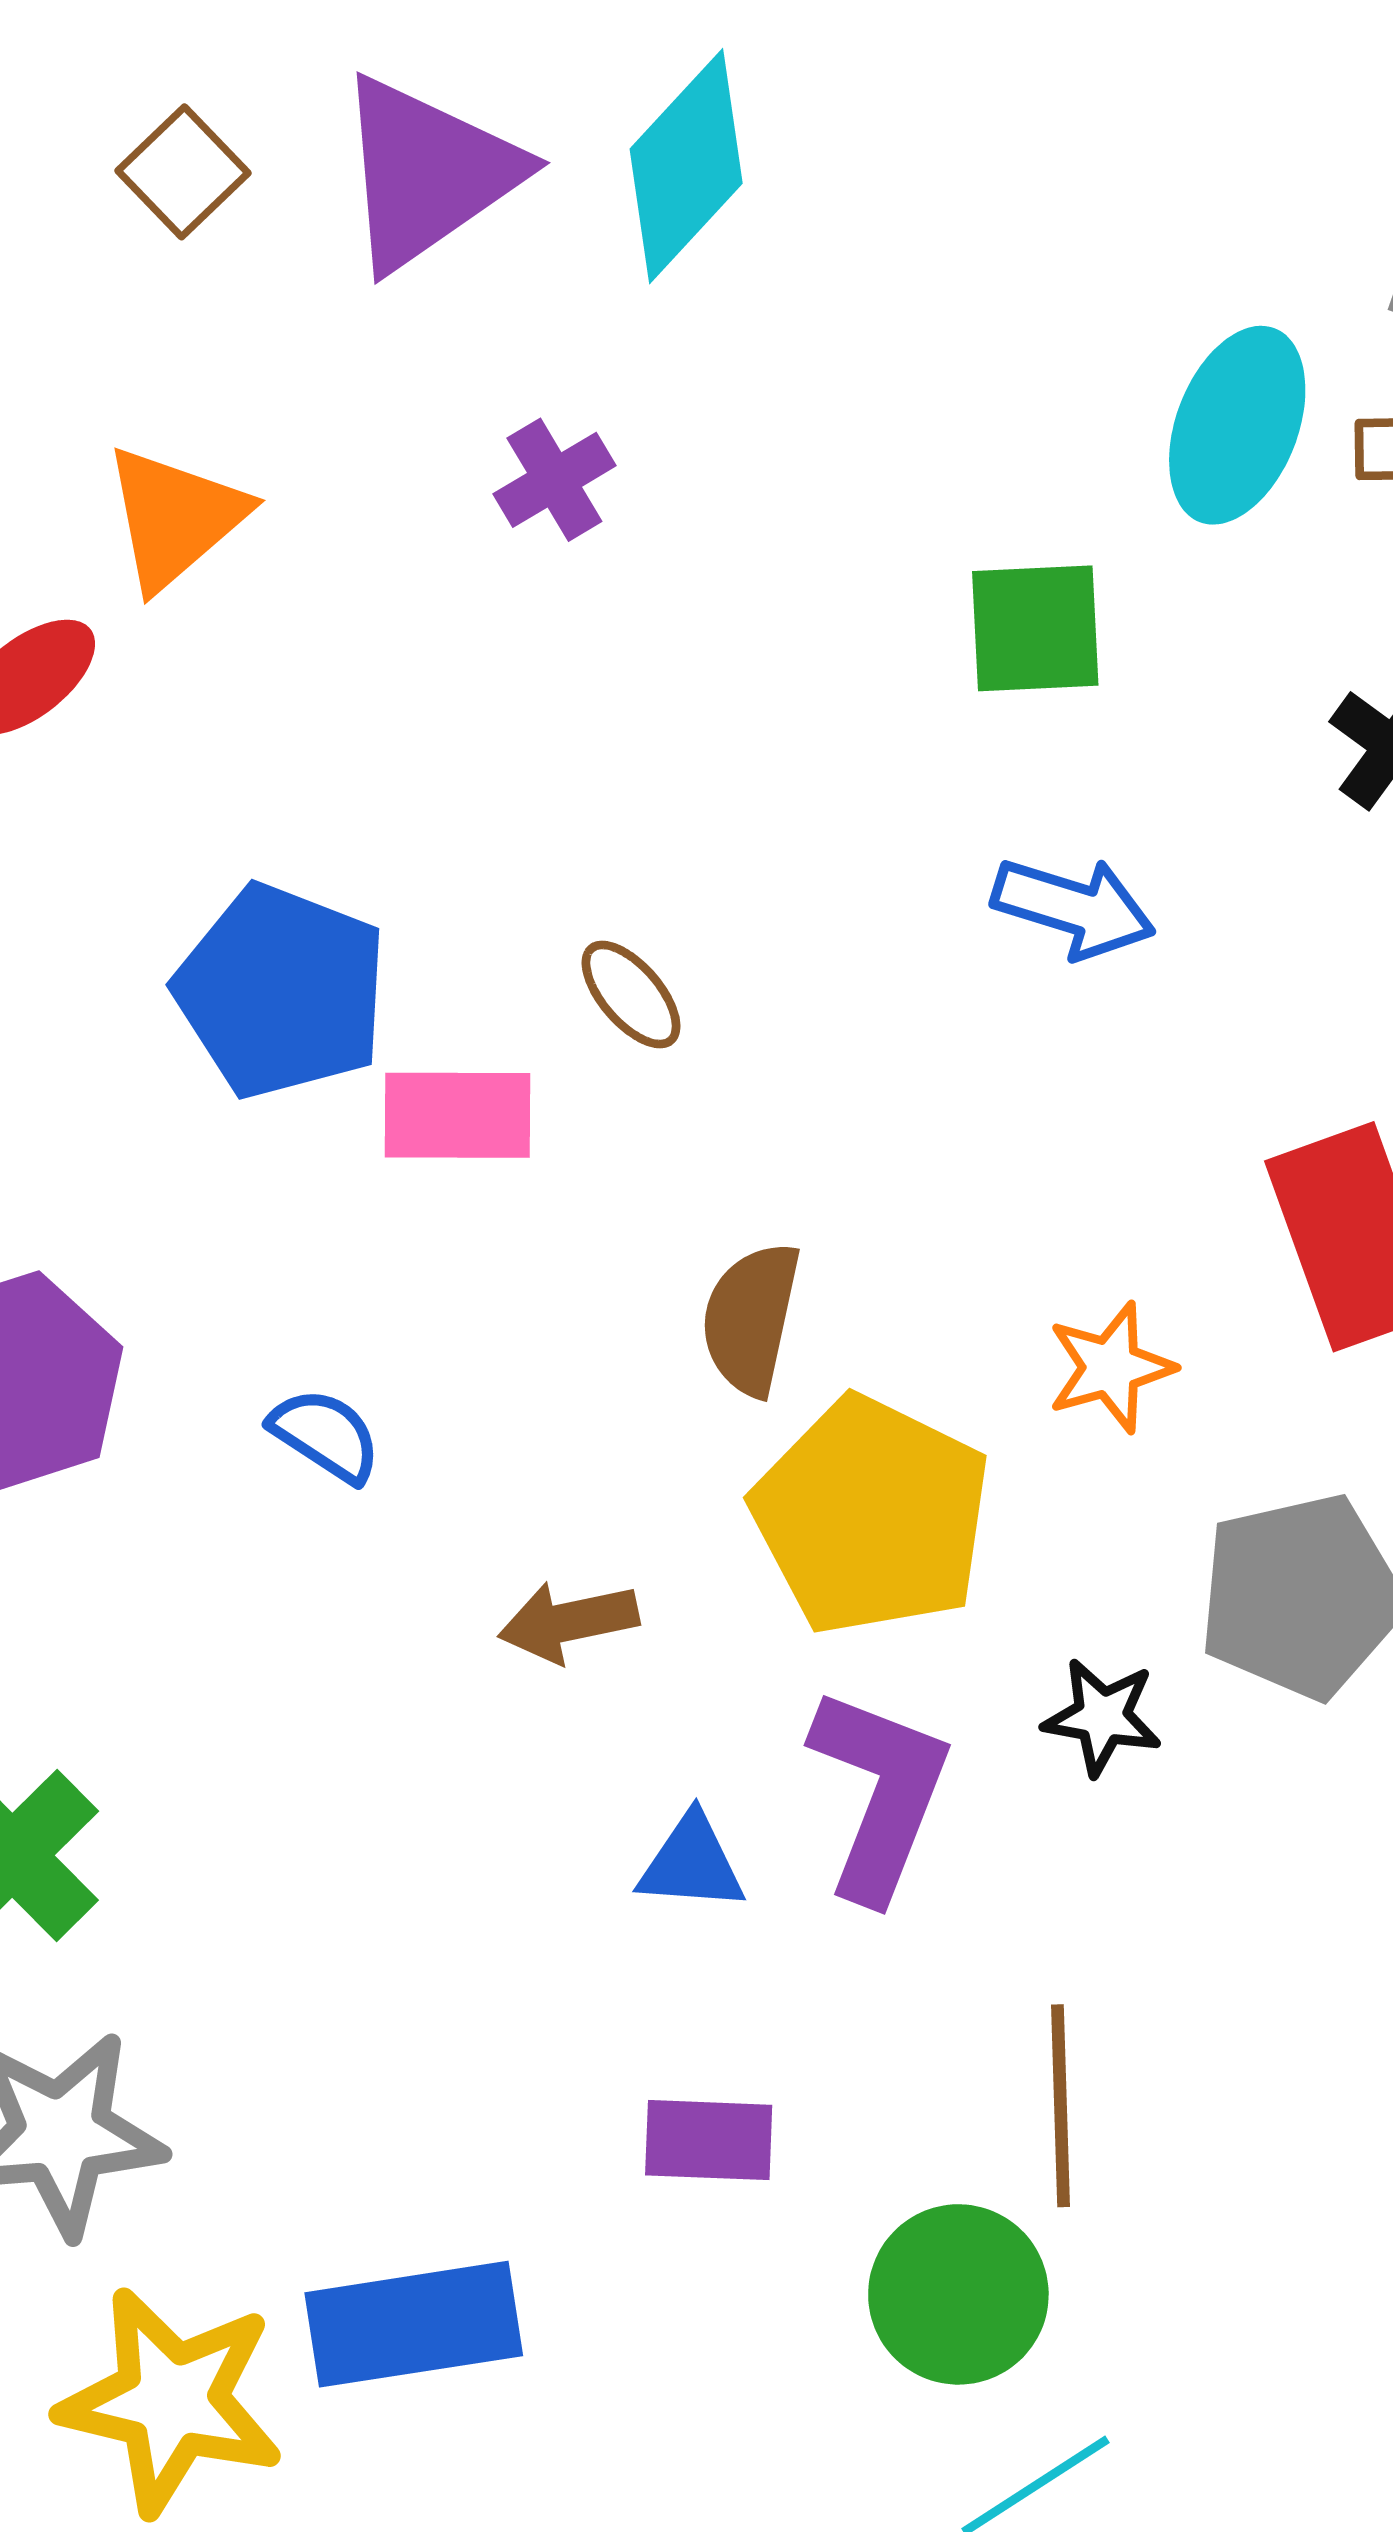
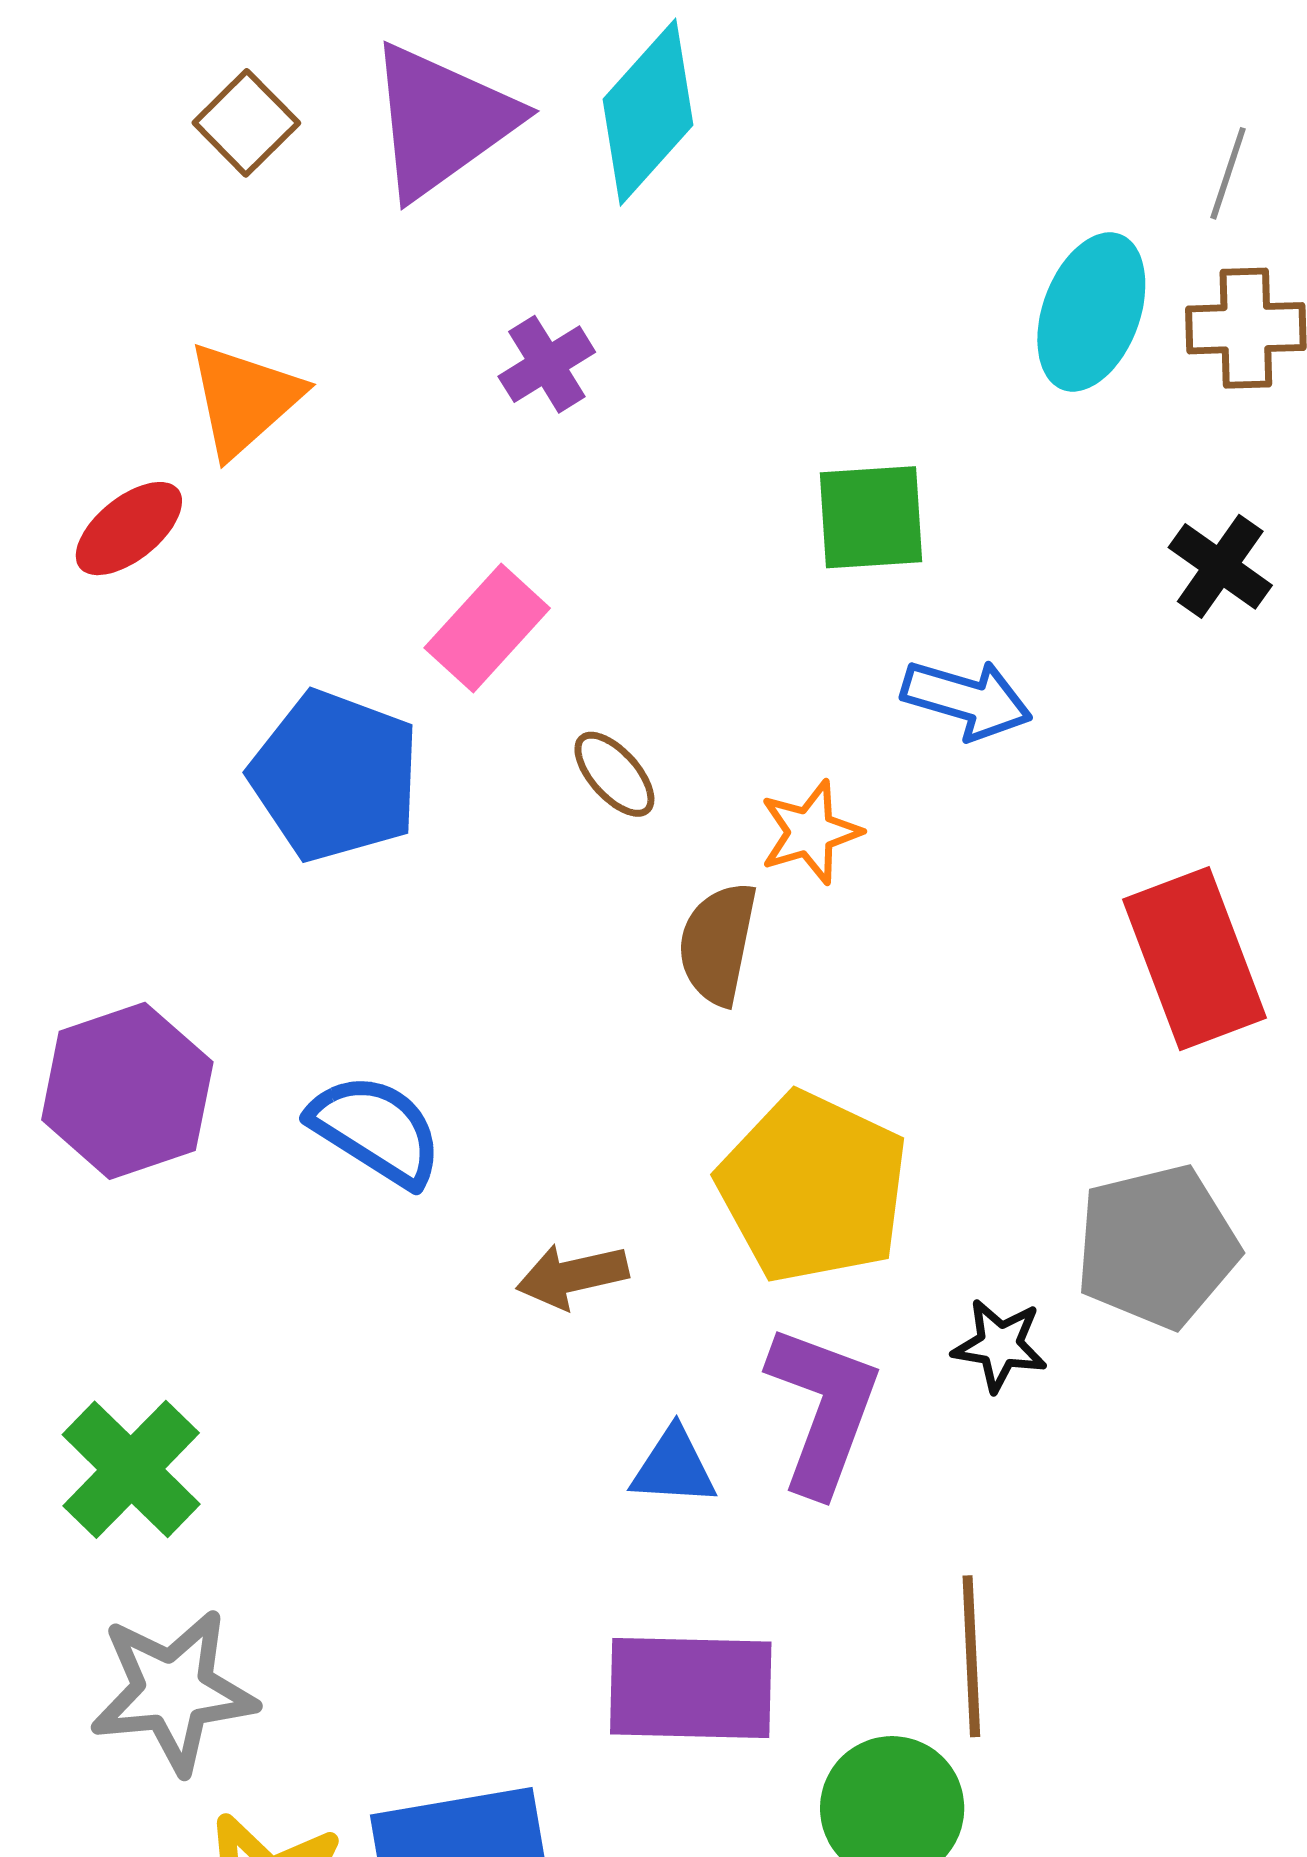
green square: (1035, 628) -> (871, 517), moved
pink rectangle: (457, 1115) -> (487, 628), moved, turned -47
brown semicircle: (751, 1318) -> (718, 943), moved
orange star: (1111, 1367) -> (810, 832), moved
blue semicircle: (325, 1435) -> (376, 1130), size x1.5
purple rectangle: (709, 2140) -> (691, 1688), size x1.6

